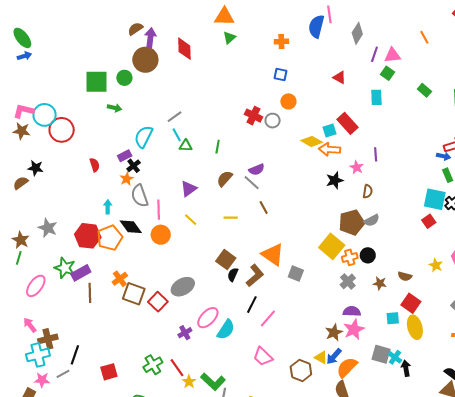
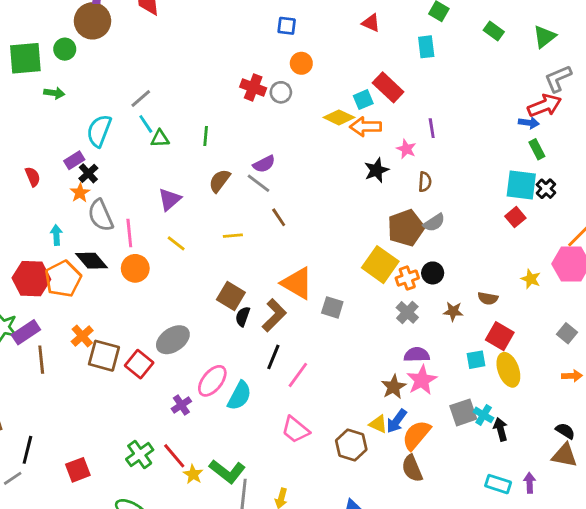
gray square: (381, 354) -> (463, 412), turned -30

